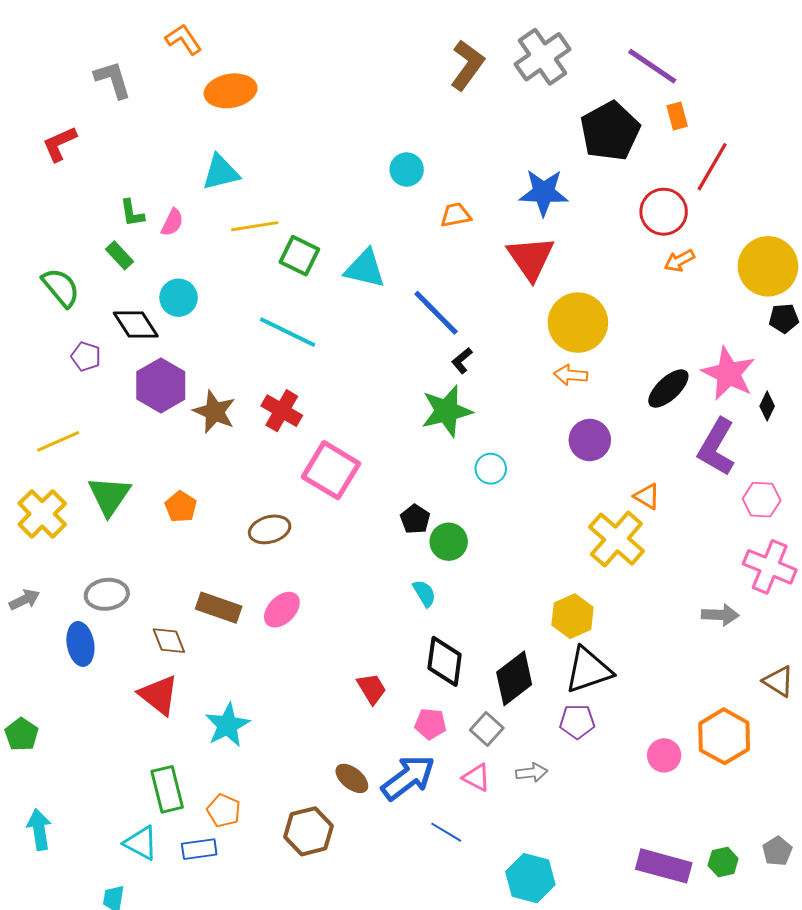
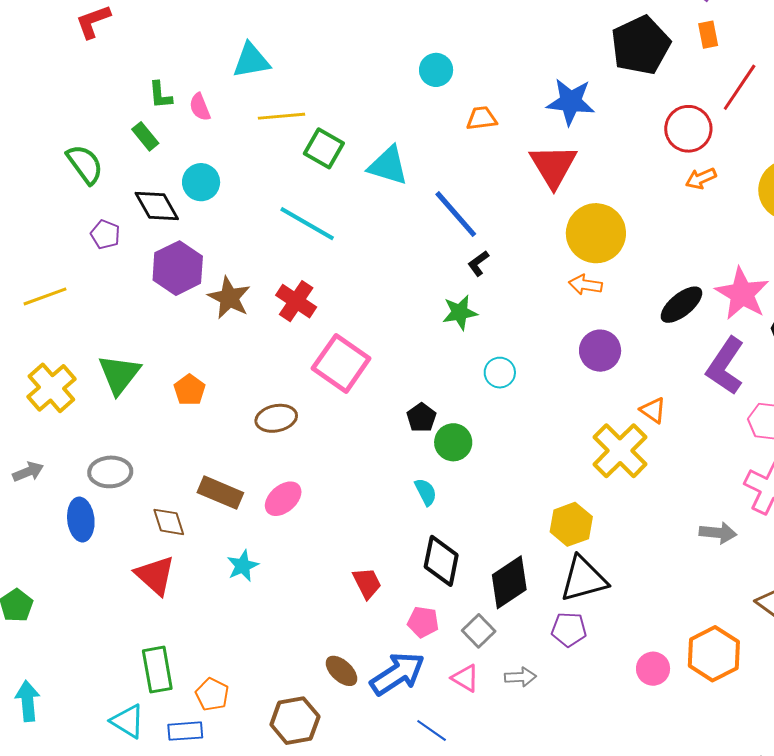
pink semicircle: (172, 222) -> (200, 107), turned 128
green star: (447, 411) -> (460, 312), size x0.7
yellow line: (58, 441) -> (45, 296), moved
cyan star: (227, 725) -> (243, 566), moved, size x0.7

